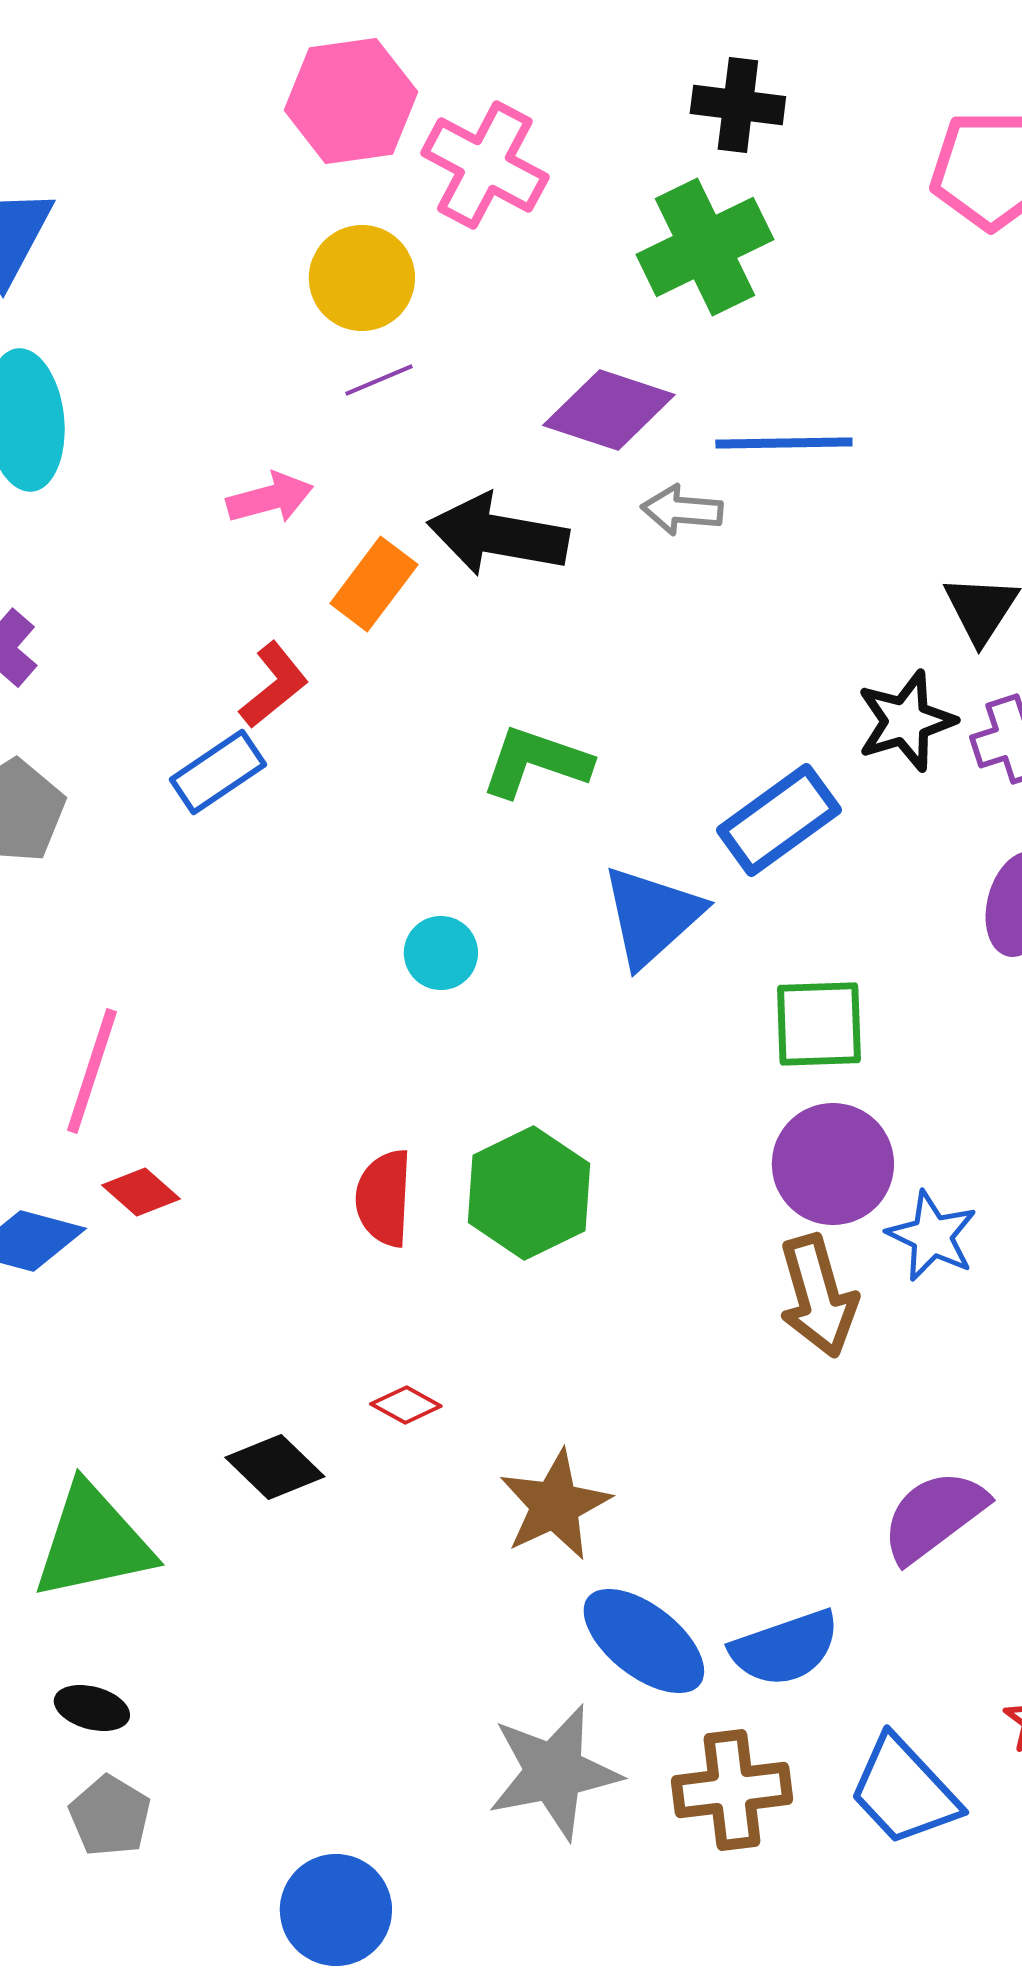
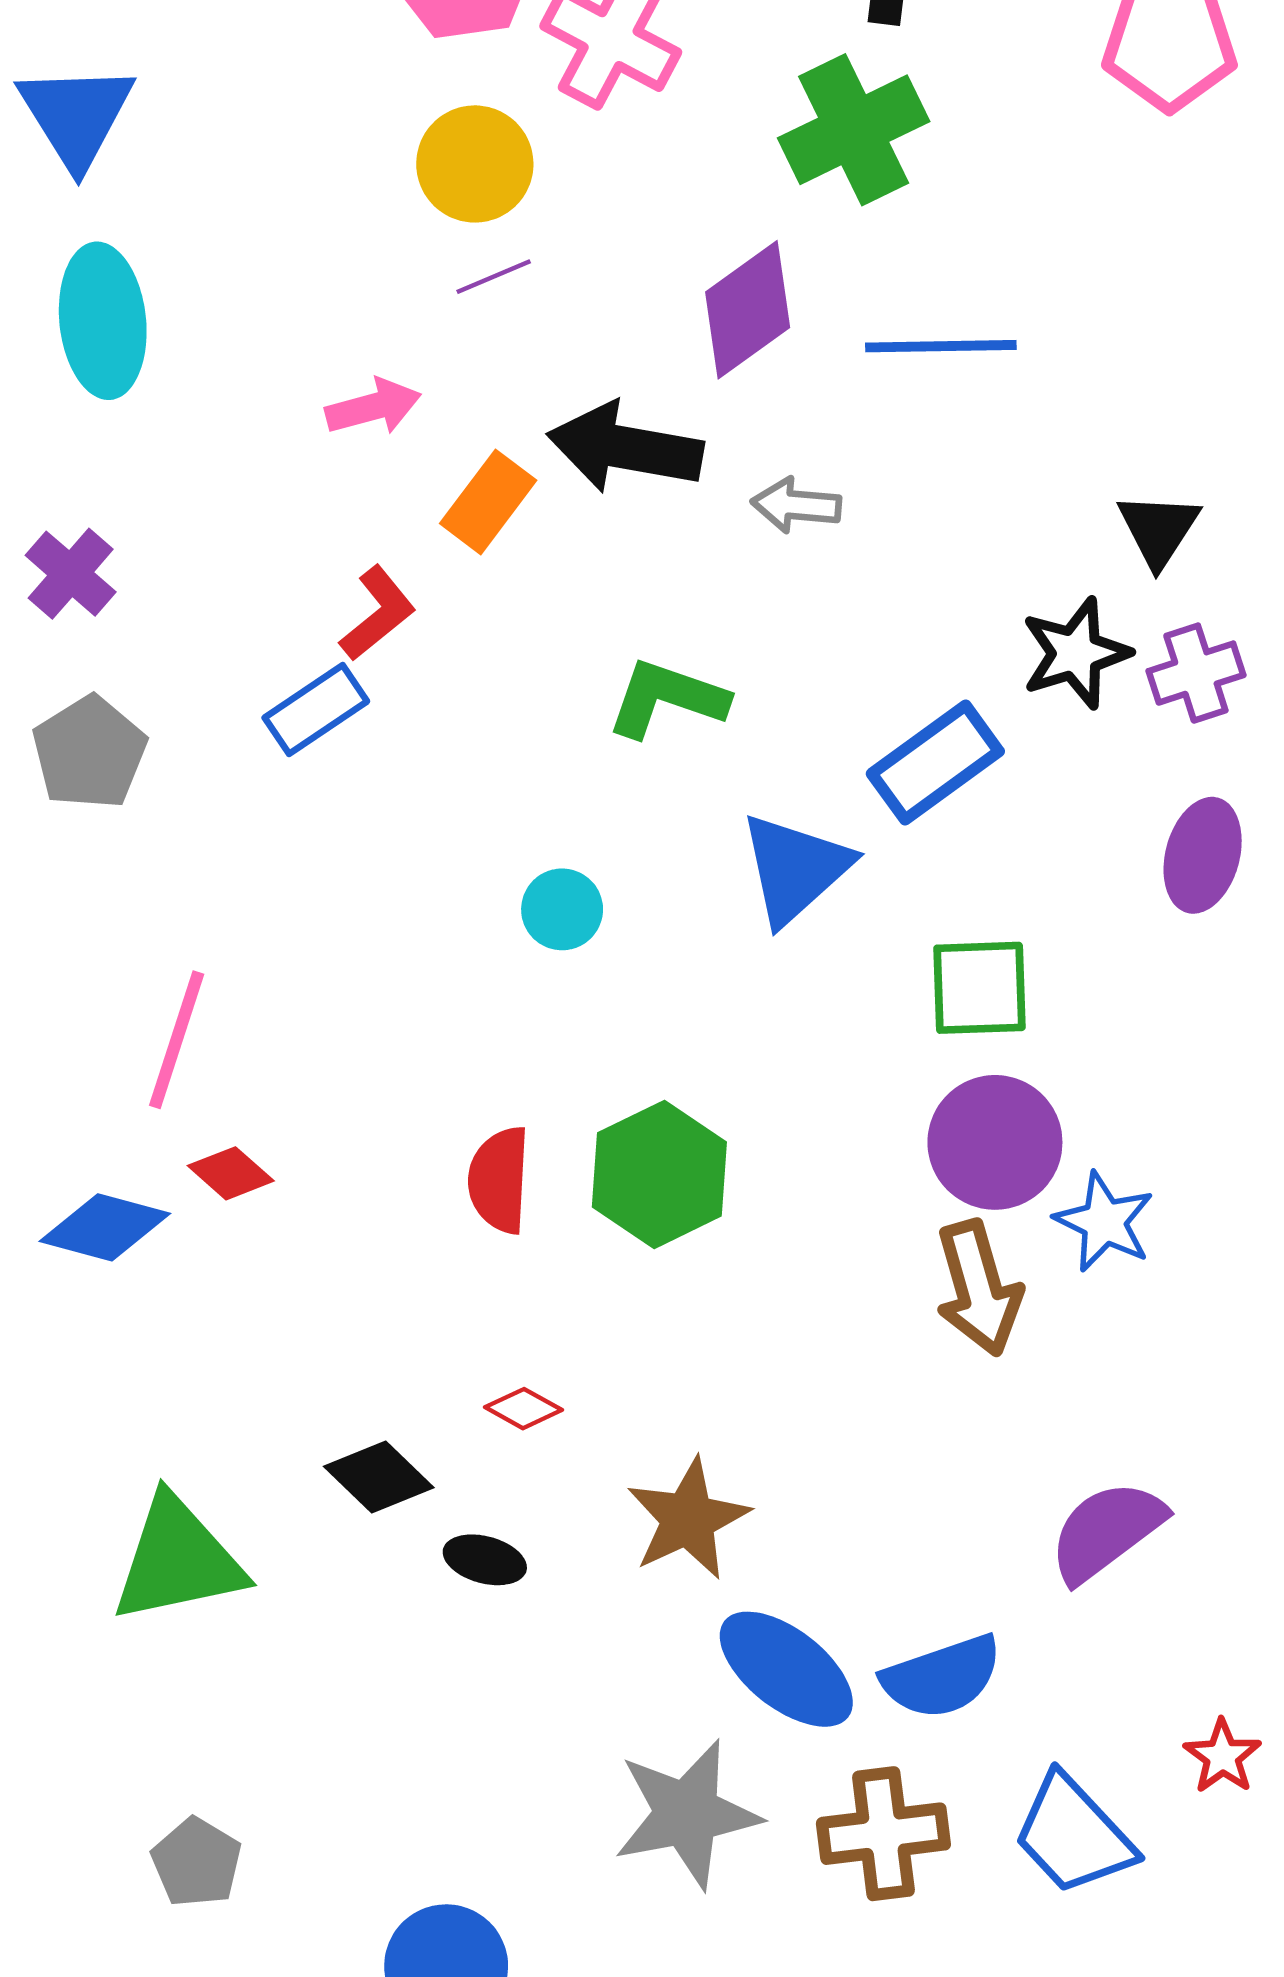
purple diamond: (609, 410) -> (748, 310), turned -54
gray arrow: (682, 510) -> (796, 505), moved
black ellipse: (92, 1708) -> (485, 1560), moved

